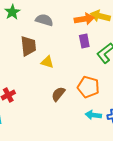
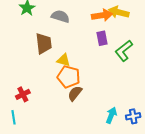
orange pentagon: (88, 87) -> (69, 77), moved
cyan arrow: (93, 115) -> (111, 115), turned 105

